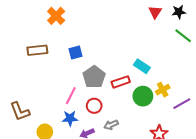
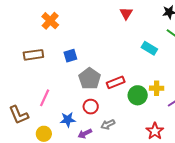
red triangle: (155, 12) -> (126, 13), moved
cyan rectangle: (142, 66) -> (149, 48), moved
yellow cross: (163, 90) -> (157, 88), turned 32
pink line: (71, 96) -> (45, 98), moved

